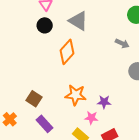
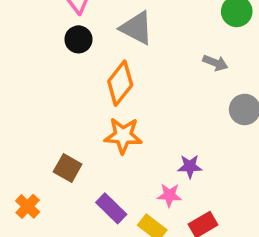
orange star: (76, 95) -> (123, 136), moved
purple rectangle: (44, 124) -> (111, 208), moved

